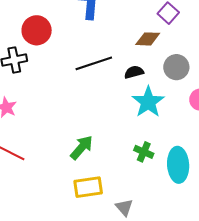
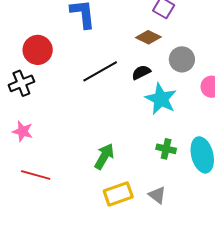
brown diamond: (148, 39) -> (148, 37), turned 35
gray triangle: (124, 207) -> (157, 195), moved

